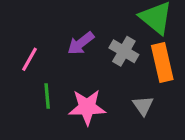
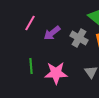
pink line: (30, 59) -> (30, 23), moved

